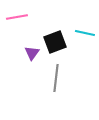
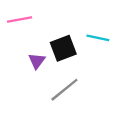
gray line: (56, 78) -> (64, 90), turned 44

